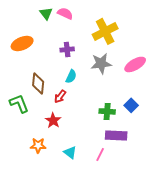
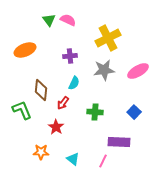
green cross: (107, 111) -> (95, 112), moved

